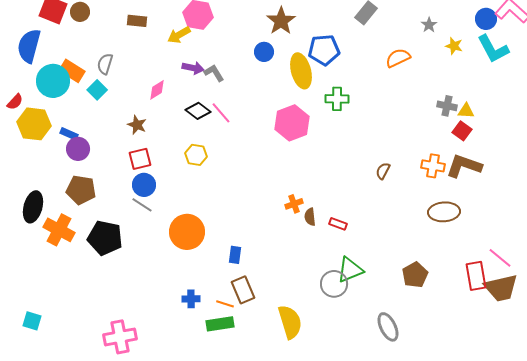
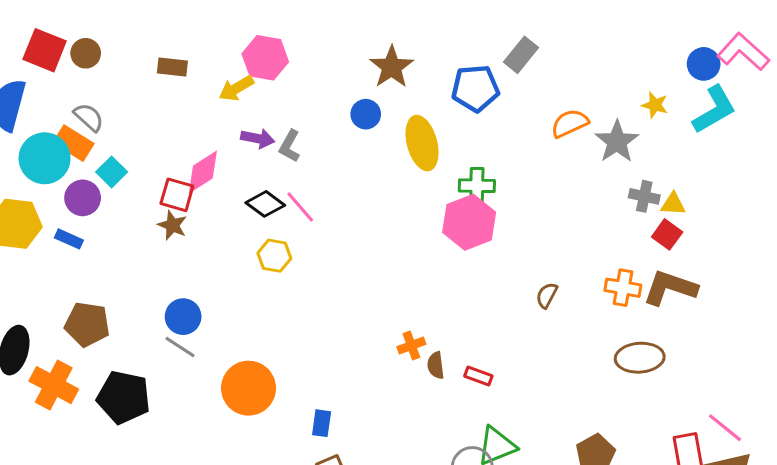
gray star: (429, 25) -> (617, 142), moved, size x1.8
cyan L-shape: (493, 49) -> (714, 110), turned -92
blue pentagon: (324, 50) -> (475, 88), moved
gray semicircle: (105, 64) -> (89, 117), moved, turned 115
gray L-shape: (214, 73) -> (290, 146), turned -120
pink diamond: (157, 90) -> (203, 172), size x1.4
pink hexagon: (292, 123) -> (469, 222), moved
purple circle: (78, 149) -> (83, 198), moved
yellow hexagon: (196, 155) -> (274, 256), moved
red square: (140, 159) -> (177, 195), moved, turned 30

